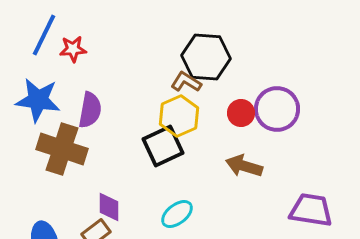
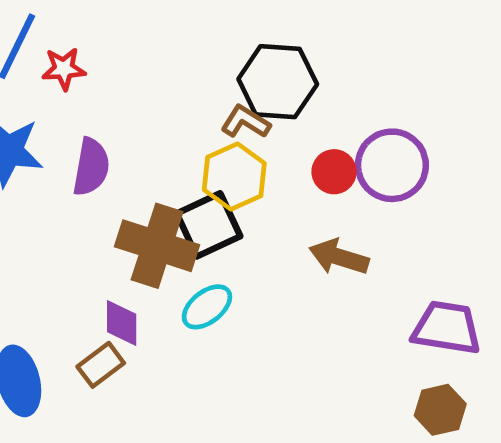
brown cross: (62, 149) -> (157, 246), moved
cyan ellipse: (177, 214) -> (207, 307), moved

